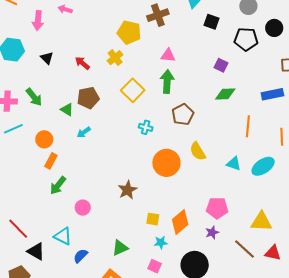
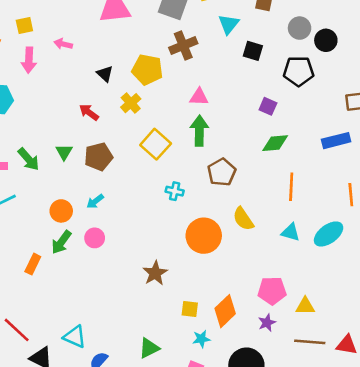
black circle: (274, 28) -> (326, 40), moved
black triangle: (47, 58) -> (105, 74), moved
green triangle: (67, 109) -> (64, 152), moved, turned 32
orange line: (248, 126) -> (291, 187), moved
orange circle: (44, 139) -> (61, 211), moved
orange rectangle: (51, 161) -> (33, 264), moved
green arrow: (58, 185) -> (61, 242), moved
pink circle: (83, 208) -> (95, 238), moved
yellow triangle: (261, 222) -> (305, 306), moved, size x0.7
brown line: (244, 249) -> (310, 342), turned -35

